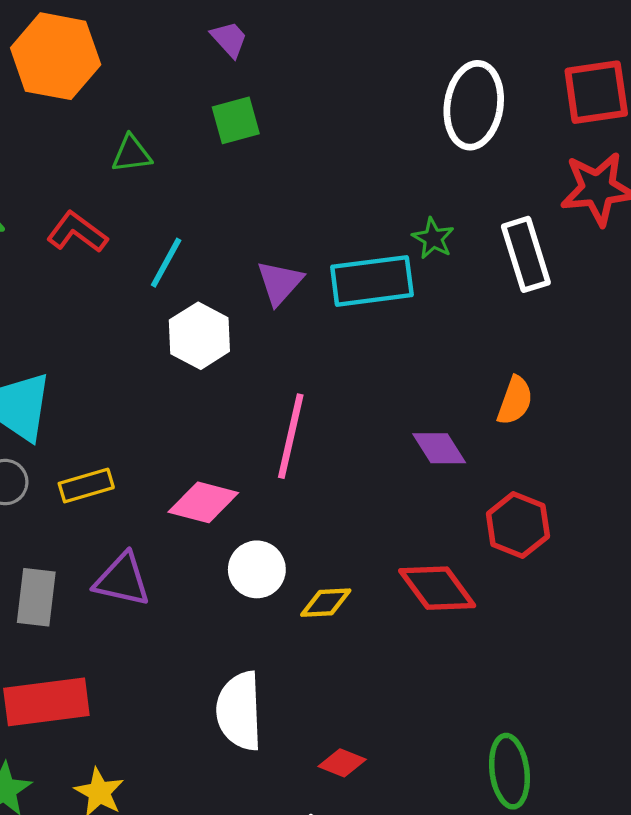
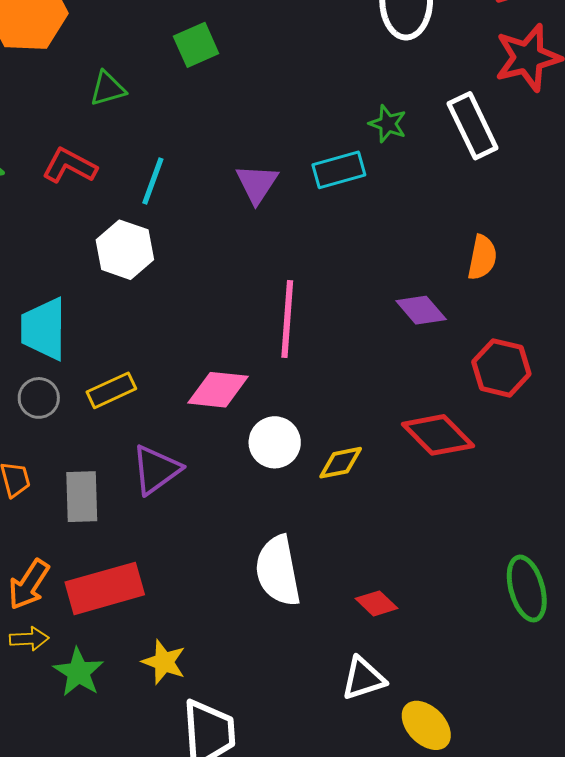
cyan rectangle: (372, 281) -> (339, 170), size x0.7
white hexagon: (199, 336) -> (125, 250), moved
purple triangle: (122, 580) -> (156, 470), turned -40
red diamond: (342, 763) -> (376, 603), turned 30

